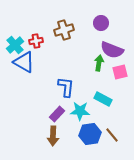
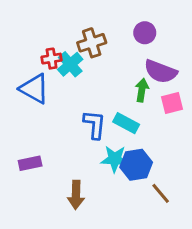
cyan cross: (15, 45) -> (70, 64), moved
cyan rectangle: (103, 99) -> (126, 123), moved
purple rectangle: (57, 114) -> (30, 163), moved, turned 35
blue hexagon: (90, 134) -> (136, 165), moved

